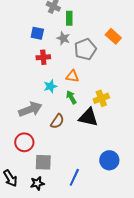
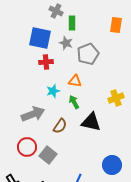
blue square: (37, 33) -> (40, 38), size x1.6
orange rectangle: (113, 36) -> (116, 25), moved, turned 56
yellow cross: (101, 98) -> (116, 98), moved
gray square: (43, 162) -> (48, 155), moved, turned 36

